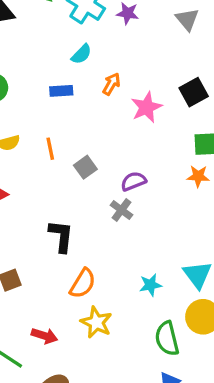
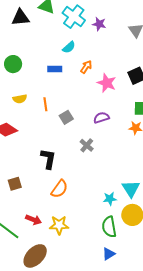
pink star: (146, 107) -> (107, 83), turned -30
purple semicircle: (133, 181) -> (101, 118), moved
cyan star: (150, 285) -> (110, 199), moved
yellow star: (96, 322) -> (59, 225), moved, turned -30

